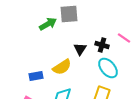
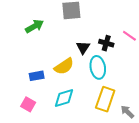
green arrow: (48, 24) -> (34, 26), moved
cyan ellipse: (108, 68) -> (98, 67), moved, turned 30

